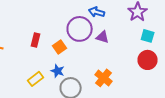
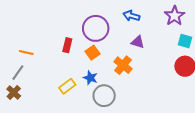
purple circle: (80, 29) -> (96, 28), moved
orange cross: (104, 78) -> (123, 65), moved

